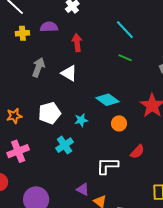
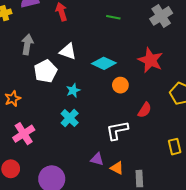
white triangle: (69, 73) -> (68, 52), moved
white pentagon: (50, 113) -> (45, 71), moved
cyan star: (81, 120) -> (73, 90), moved

